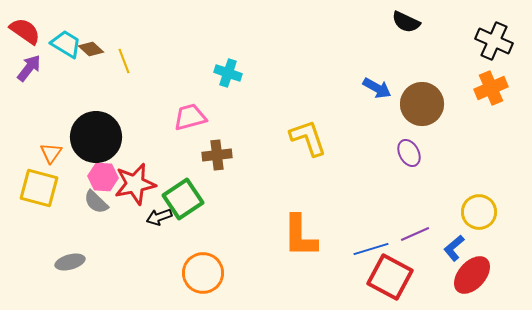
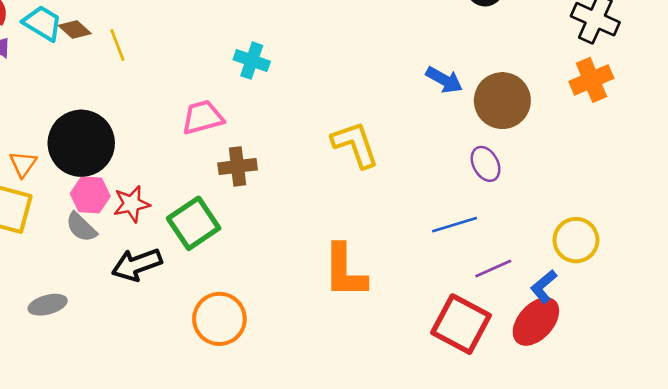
red star: (135, 184) -> (132, 204), size x0.7
black arrow: (159, 217) -> (137, 265), moved, size x1.5
blue line: (371, 249) -> (455, 225), moved
red ellipse: (472, 275) -> (536, 321), moved

